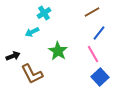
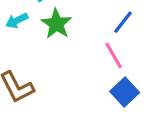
green star: (58, 51) -> (56, 24), moved

